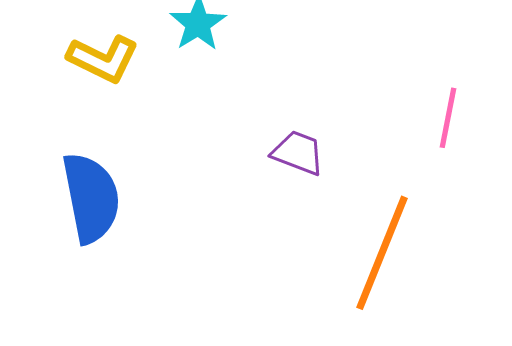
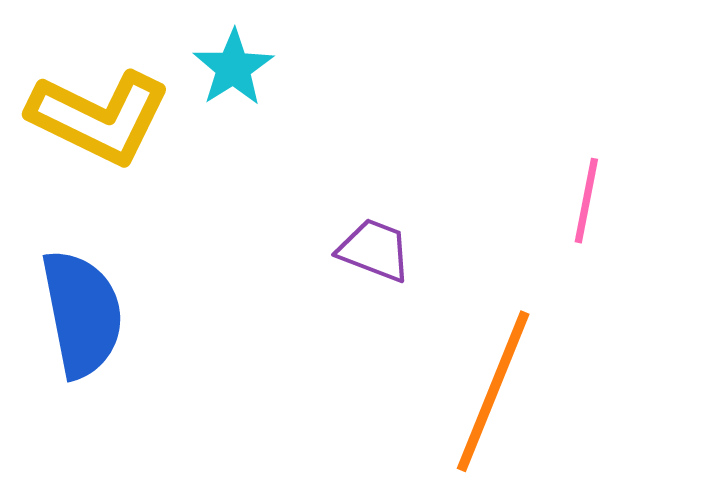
yellow L-shape: (103, 59) -> (99, 117), size x1.4

